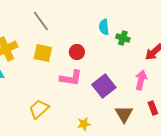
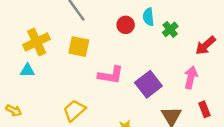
green cross: (123, 38) -> (170, 29), turned 32
red circle: (77, 52) -> (126, 25), moved

